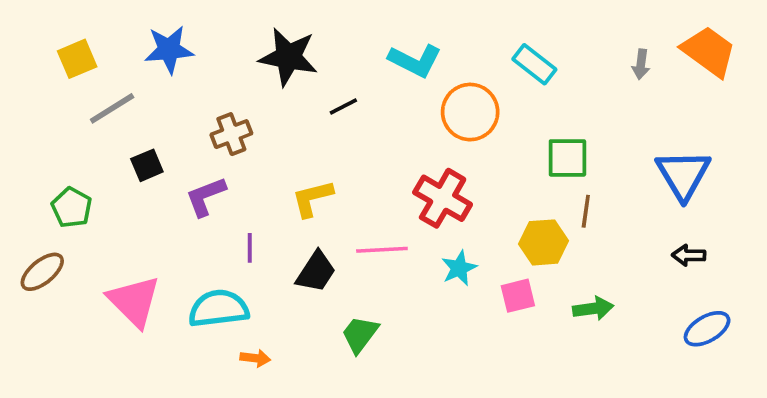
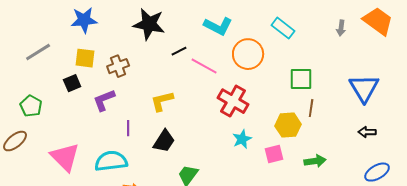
yellow square: (77, 59) -> (85, 58), moved, turned 30
gray line: (112, 108) -> (38, 52), moved
pink line: (382, 250) -> (204, 66), moved, turned 32

